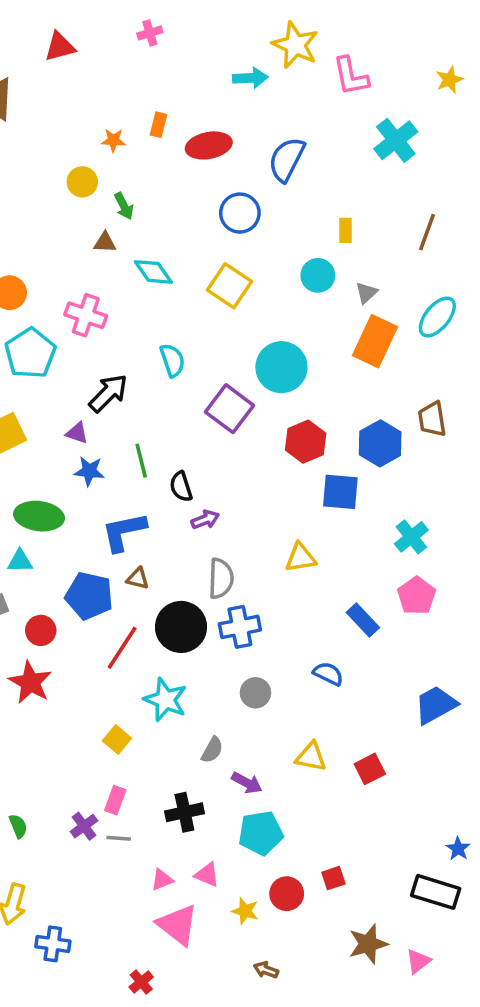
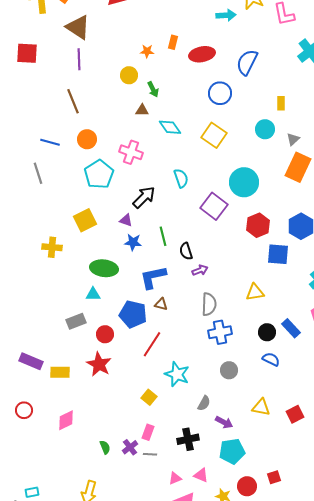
black circle: (181, 627) -> (267, 332), moved, size x0.6
green semicircle: (18, 826) -> (105, 447), moved

